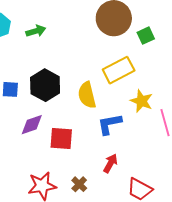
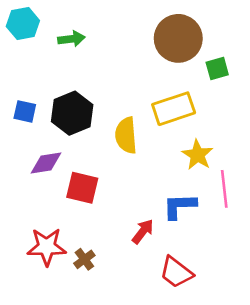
blue L-shape: (110, 124) -> (179, 206), moved
brown cross: (79, 184) -> (84, 259), moved

